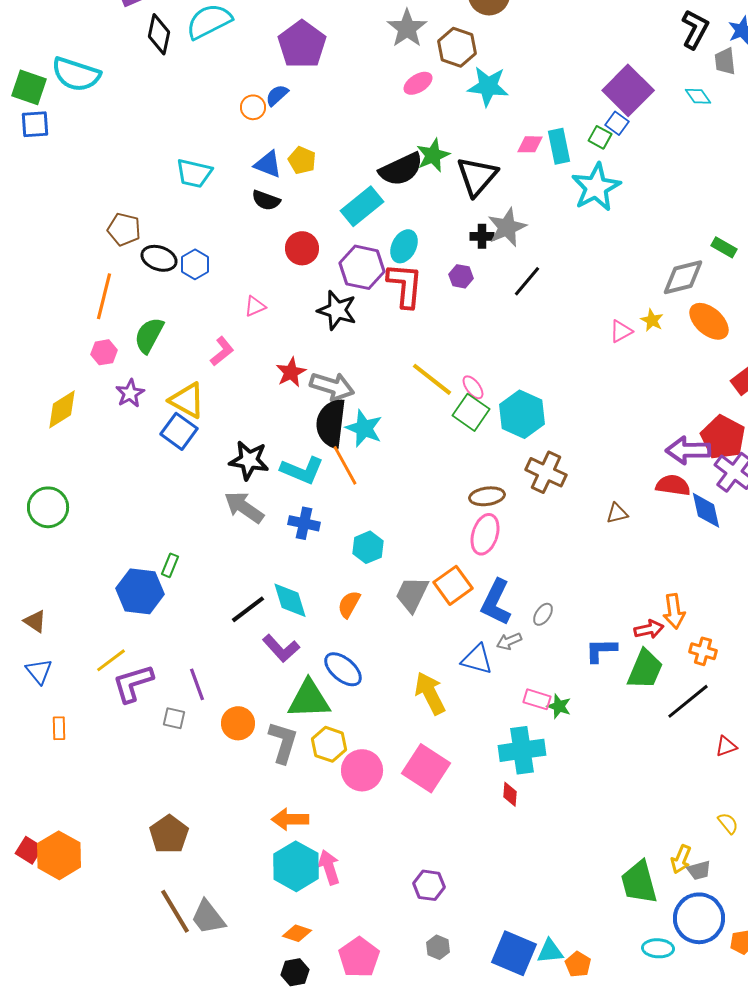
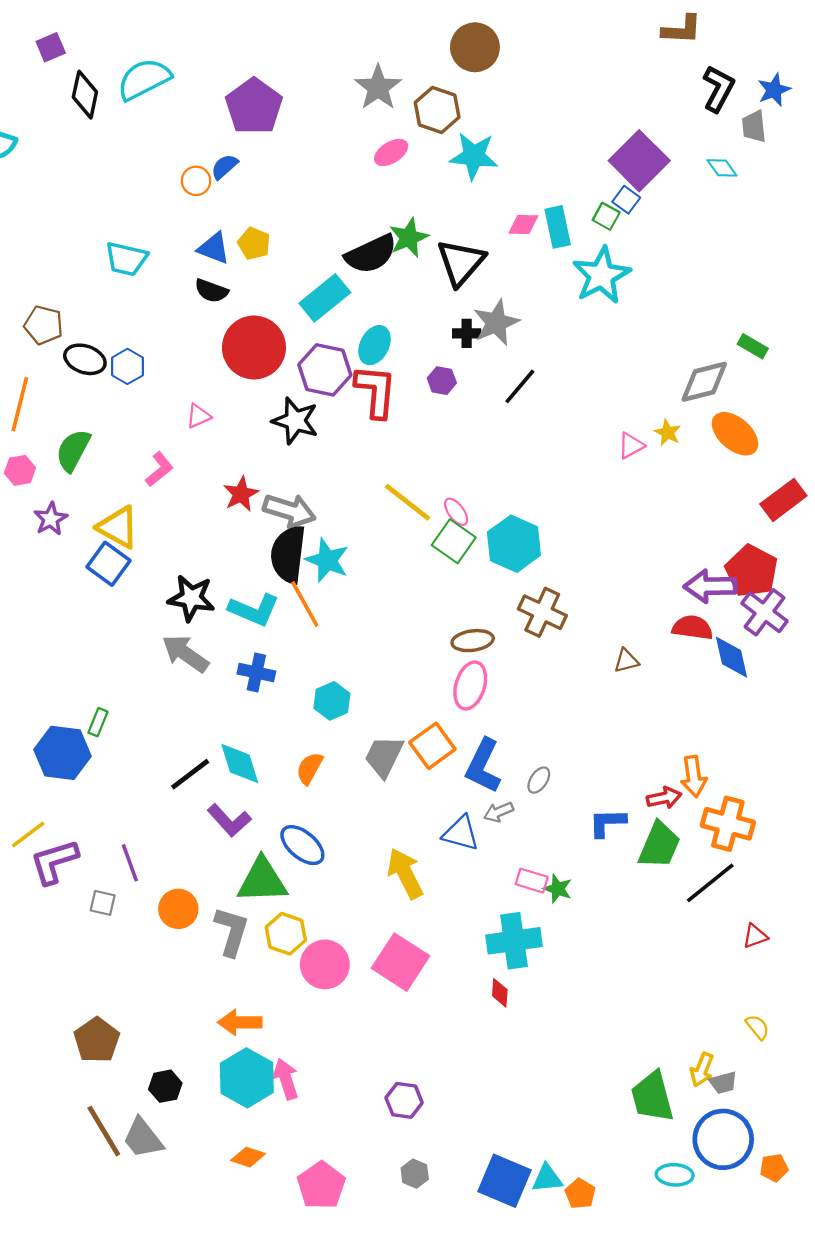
red circle: (302, 248) -> (254, 347), size x1.6
orange cross: (703, 651) -> (728, 824), size x1.6
black hexagon: (295, 972) -> (165, 1086), moved

